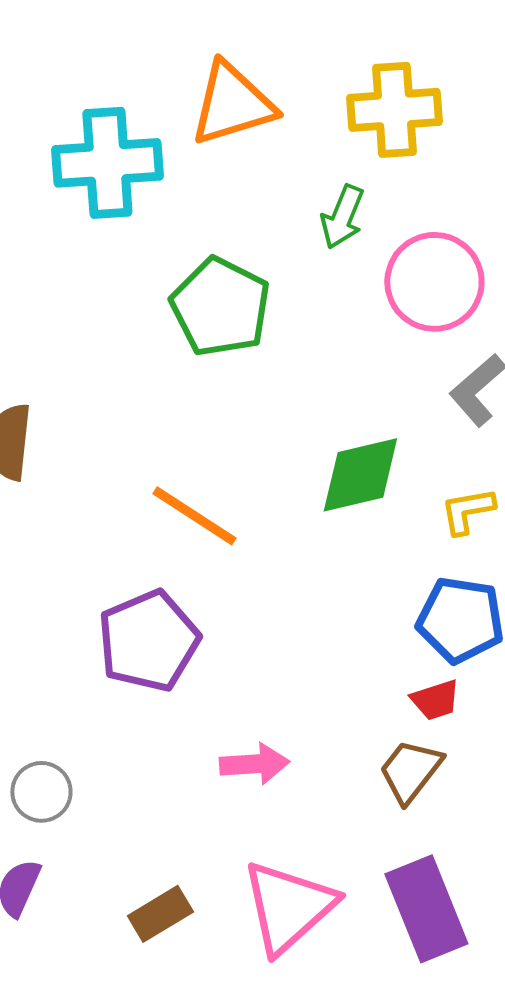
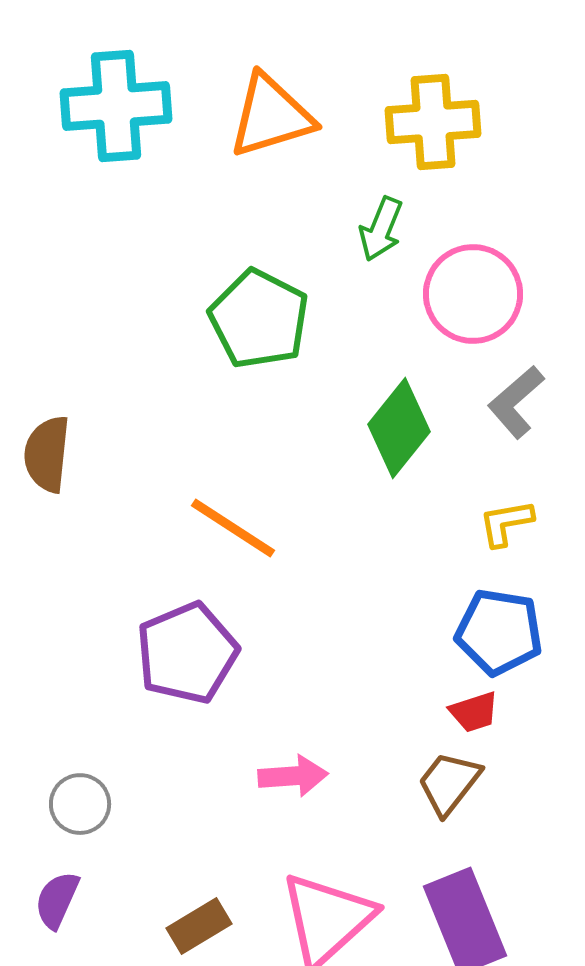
cyan cross: (107, 163) -> (116, 106), moved
green diamond: (360, 475) -> (399, 428), moved, turned -38

